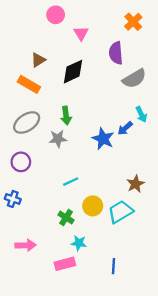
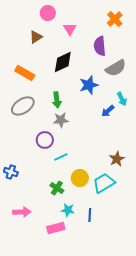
brown triangle: (38, 60) -> (36, 37), moved
gray star: (58, 139) -> (61, 120), moved
blue star: (103, 139) -> (89, 85), moved, turned 30
purple circle: (21, 162) -> (45, 140), moved
blue line: (114, 266) -> (90, 215), moved

